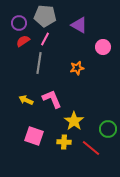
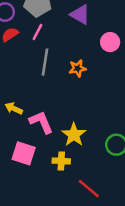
gray line: (39, 63) -> (45, 62), moved
pink L-shape: (52, 99) -> (41, 122), moved
red line: (91, 148) -> (89, 189), moved

